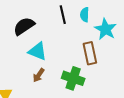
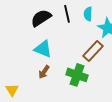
black semicircle: (24, 26) -> (41, 18), moved
brown rectangle: (90, 53) -> (93, 51), turned 55

